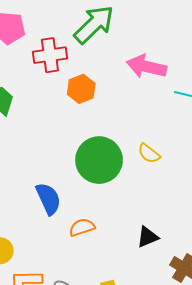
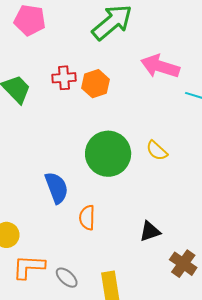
red cross: (50, 55) -> (64, 78), moved, size x0.7
orange semicircle: (82, 227) -> (87, 218), turned -75

